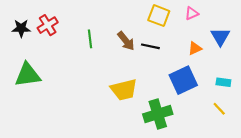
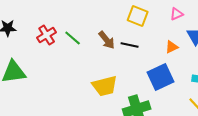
pink triangle: (192, 13) -> (177, 14), moved
red cross: (48, 25) -> (47, 35), moved
green line: (90, 39) -> (73, 38), turned -42

